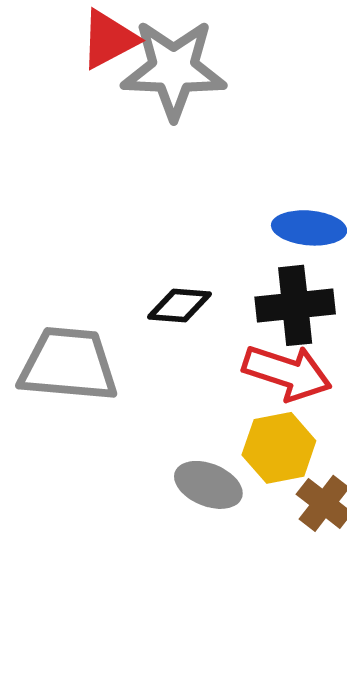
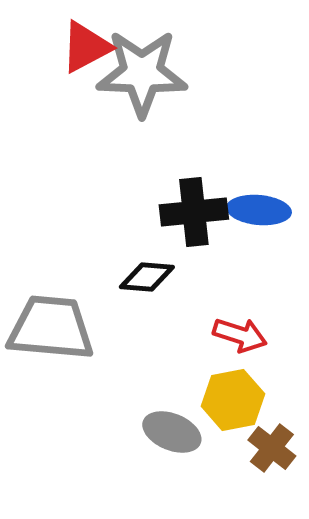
black cross: (295, 305) -> (194, 212), moved
red arrow: (287, 373) -> (240, 335), size x0.7

